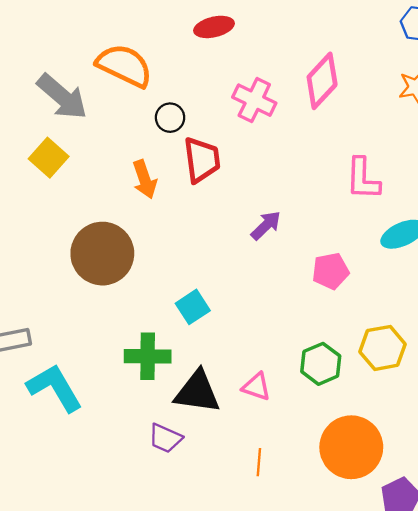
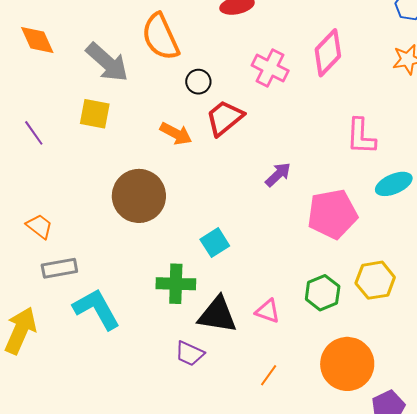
orange semicircle: (124, 66) -> (160, 37), turned -141
yellow square: (49, 158) -> (95, 114), turned -32
red trapezoid: (202, 160) -> (225, 118), turned -123
orange arrow: (145, 179) -> (176, 134), turned -44
pink pentagon: (331, 271) -> (332, 214), size x1.6
orange line: (259, 462) -> (269, 375), turned 30

